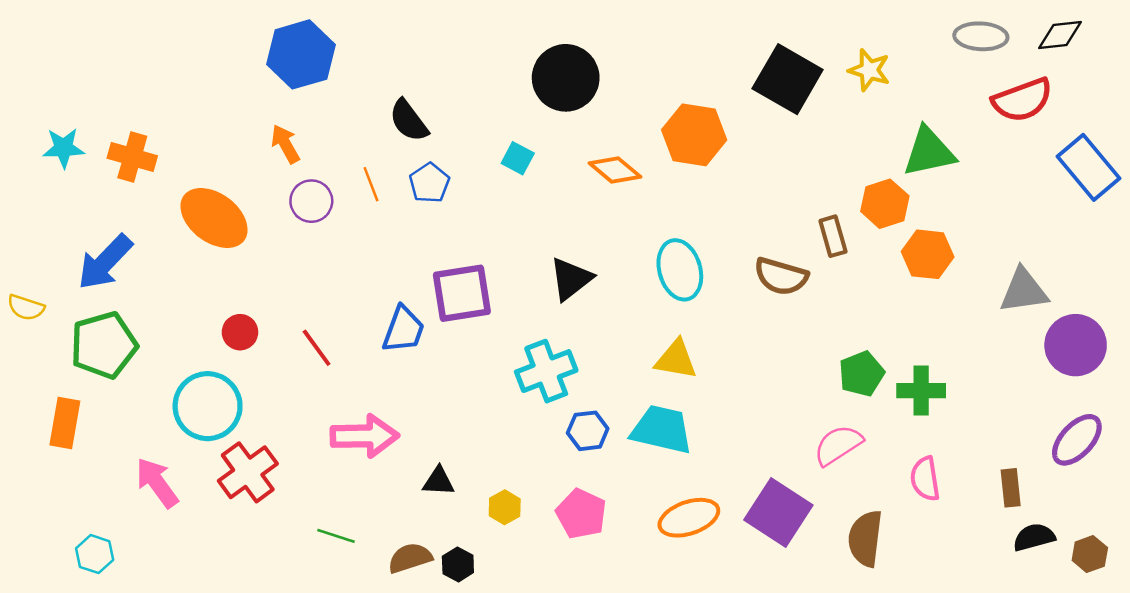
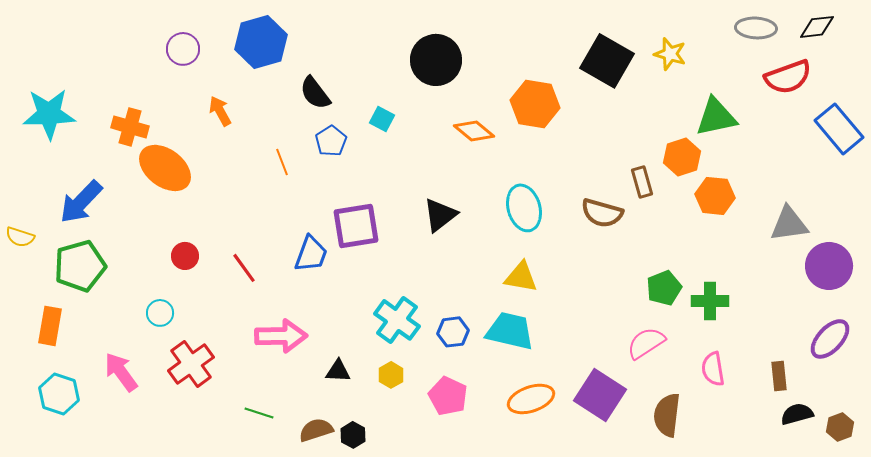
blue hexagon: (301, 54) -> (261, 42), moved
cyan star: (64, 148) -> (49, 114), size x1.6
orange cross: (132, 157) -> (130, 127), moved
cyan square: (518, 158) -> (382, 119), moved
orange line: (371, 184) -> (282, 162), moved
purple circle: (311, 201) -> (183, 49), moved
cyan cross: (546, 371) -> (397, 320), moved, turned -33
cyan circle: (208, 406) -> (160, 313), size x0.5
yellow hexagon: (505, 507) -> (391, 375), moved
cyan hexagon: (95, 554) -> (59, 394), moved, size x1.4

